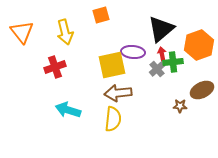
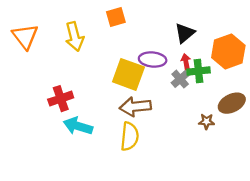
black triangle: (161, 29) -> (185, 33), size x0.7
yellow square: (112, 65) -> (128, 74), turned 32
red cross: (55, 67) -> (61, 99), moved

